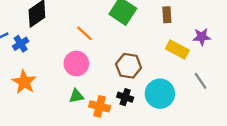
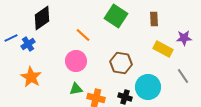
black cross: (125, 97) -> (125, 97), moved

